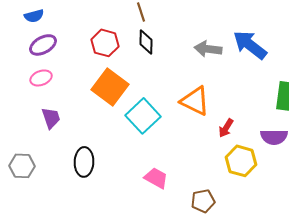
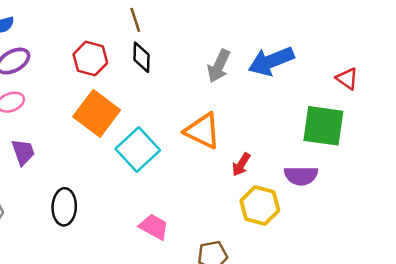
blue arrow: (250, 45) -> (271, 61), turned -60
gray arrow: (208, 49) -> (219, 66), turned -72

